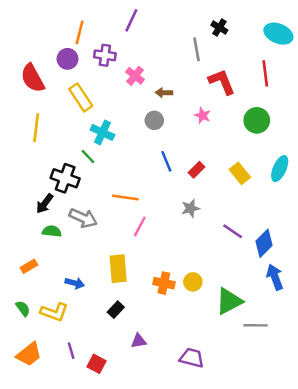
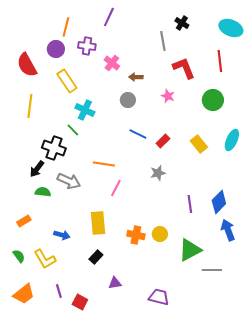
blue line: (166, 161) -> (138, 134), turned -42
purple line: (233, 231) -> (190, 204), moved, turned 48
yellow L-shape: (54, 312) -> (45, 259), turned 40

